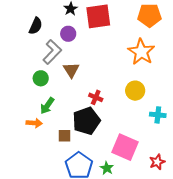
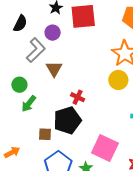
green circle: (41, 78) -> (19, 85), moved
yellow circle: (135, 91) -> (118, 80), moved
orange arrow: (34, 123) -> (12, 152), moved, turned -35

